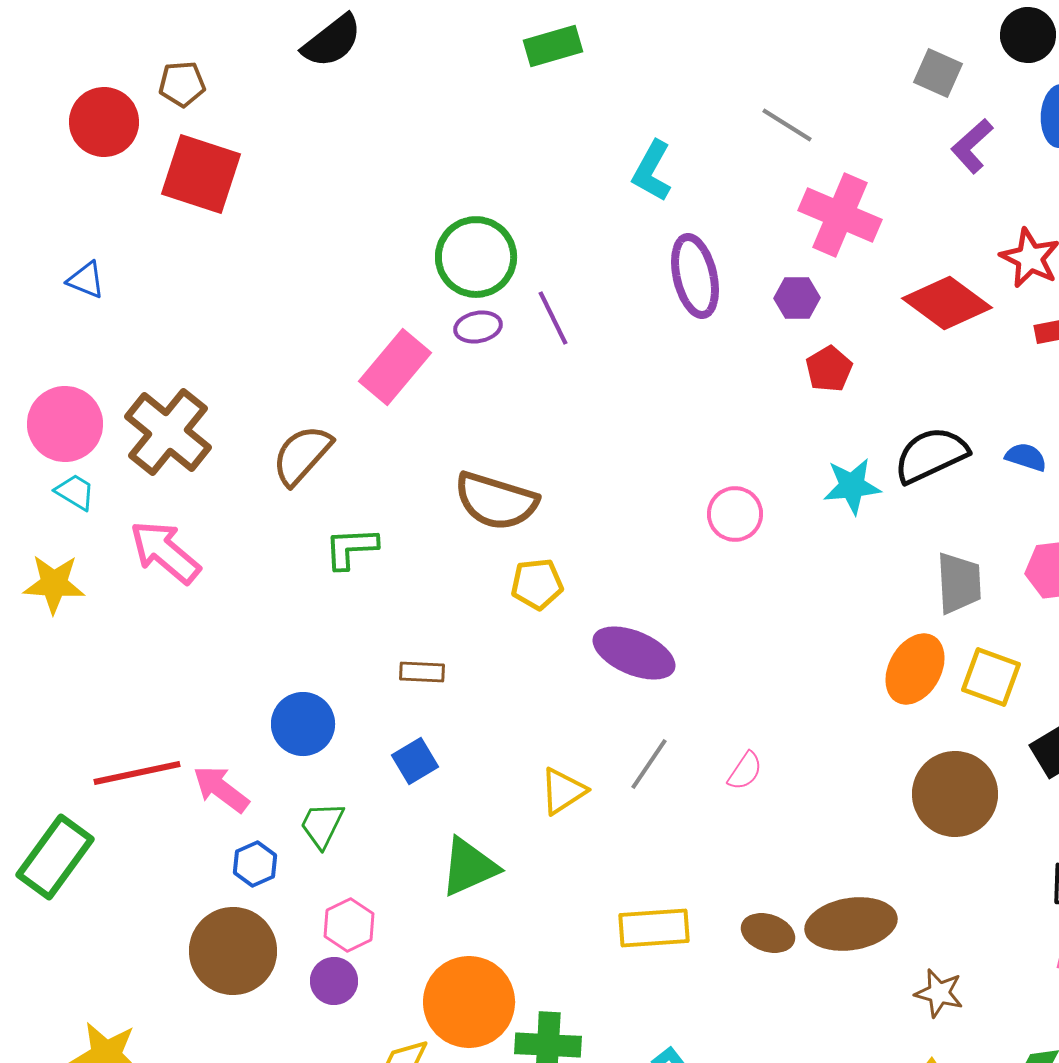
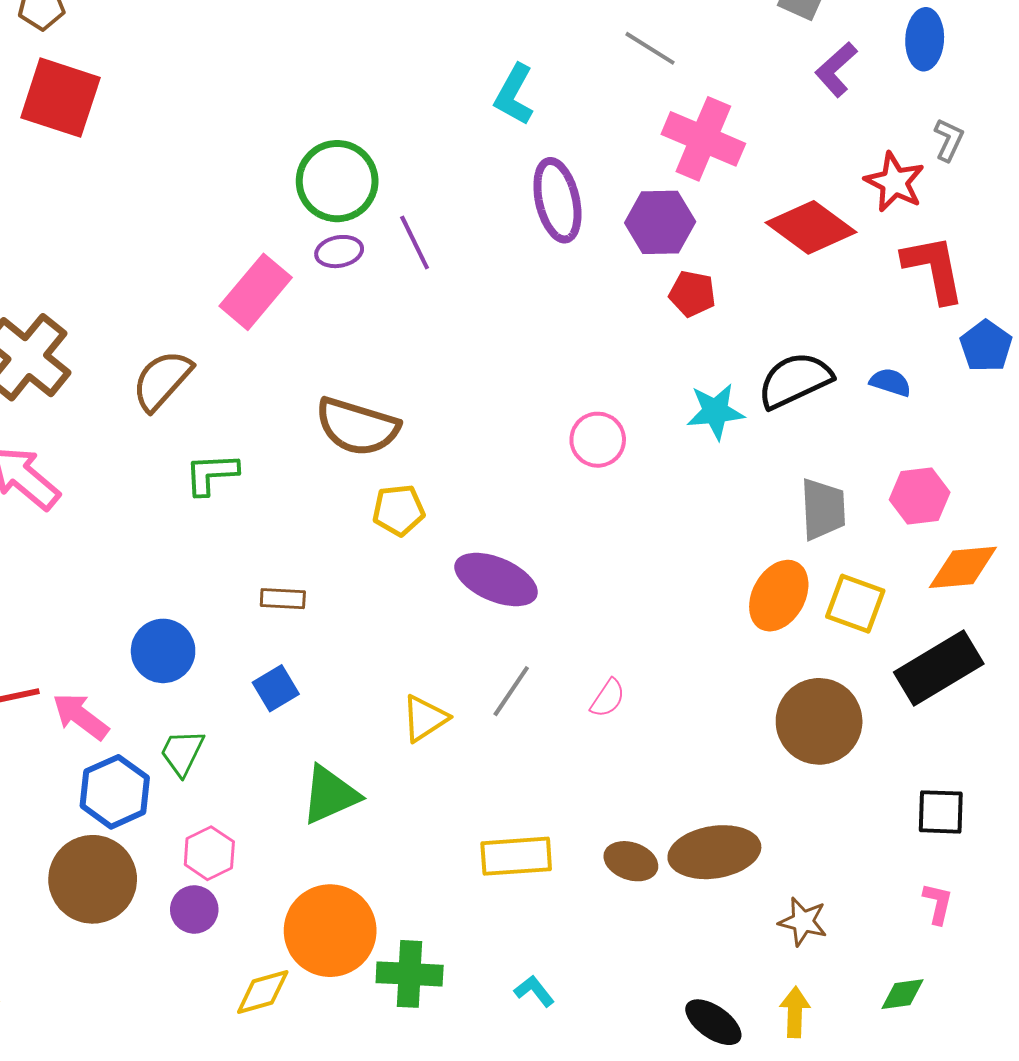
purple hexagon: (797, 298) -> (660, 222), size x1.5
red pentagon: (829, 369) -> (692, 294), turned -30
blue hexagon: (255, 864) -> (115, 792), size x1.6

